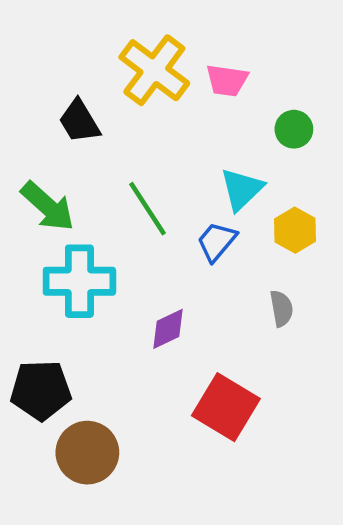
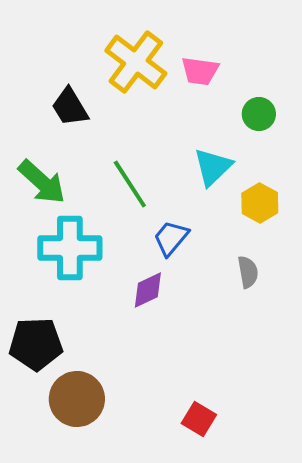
blue trapezoid: (217, 242) -> (171, 238), moved
red square: (226, 407) -> (199, 419), moved, size x0.6

